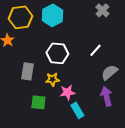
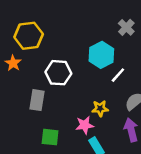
cyan hexagon: (52, 15) -> (101, 55), moved
white hexagon: (57, 53) -> (58, 73), moved
yellow star: (52, 79) -> (100, 108), moved

